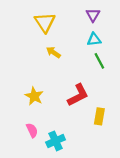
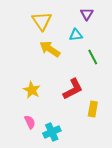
cyan triangle: (94, 39) -> (76, 35), moved
yellow arrow: (53, 52) -> (50, 49), size x1.5

